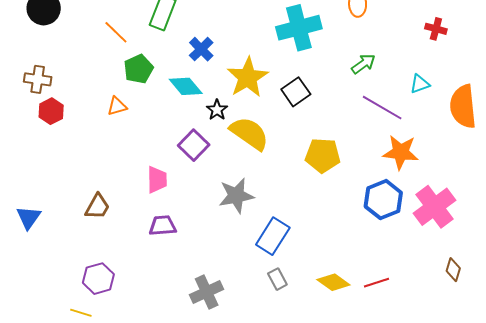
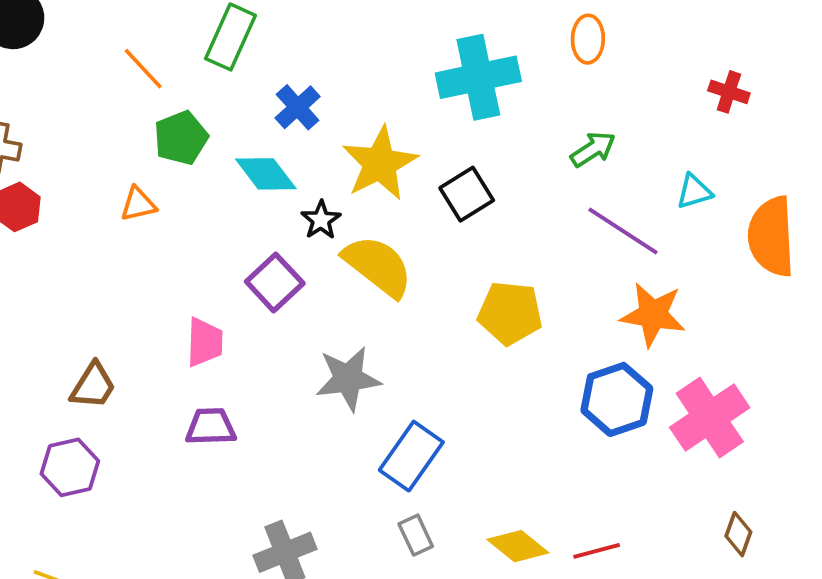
purple hexagon: (98, 279) -> (70, 467), moved

